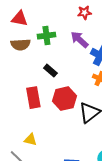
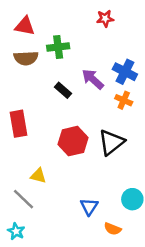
purple arrow: (79, 40) -> (93, 79), moved
red rectangle: (33, 98) -> (19, 124), moved
red hexagon: (64, 99) -> (73, 141), moved

